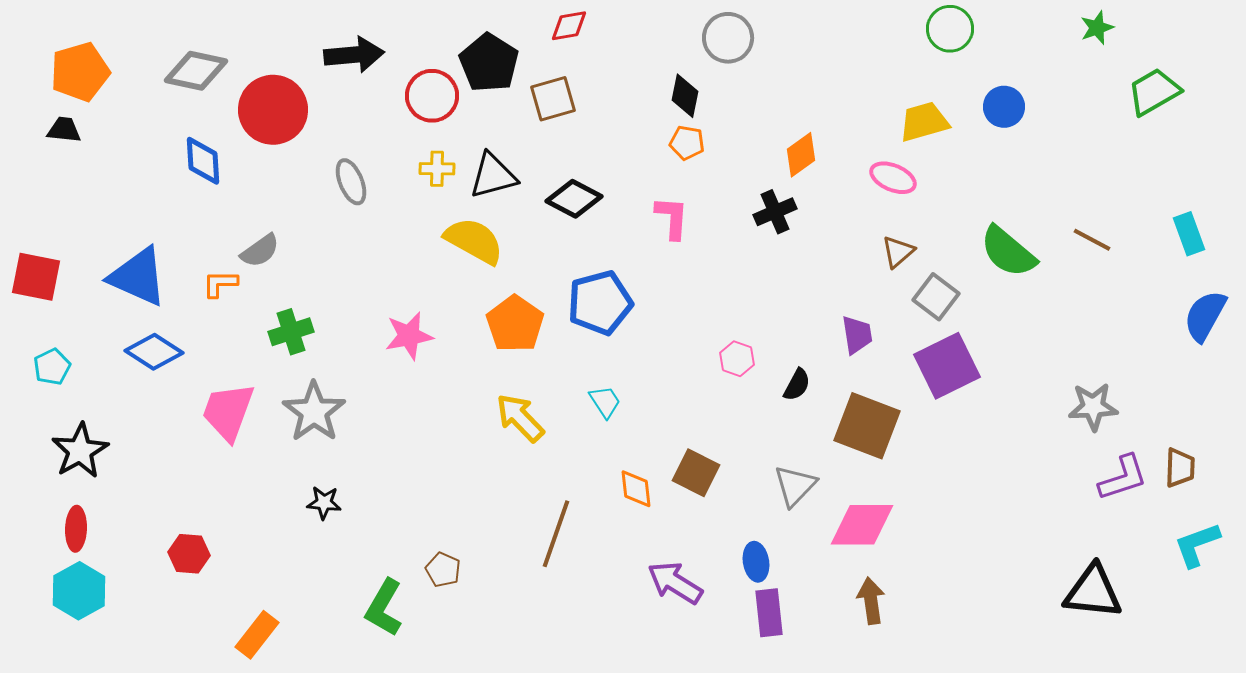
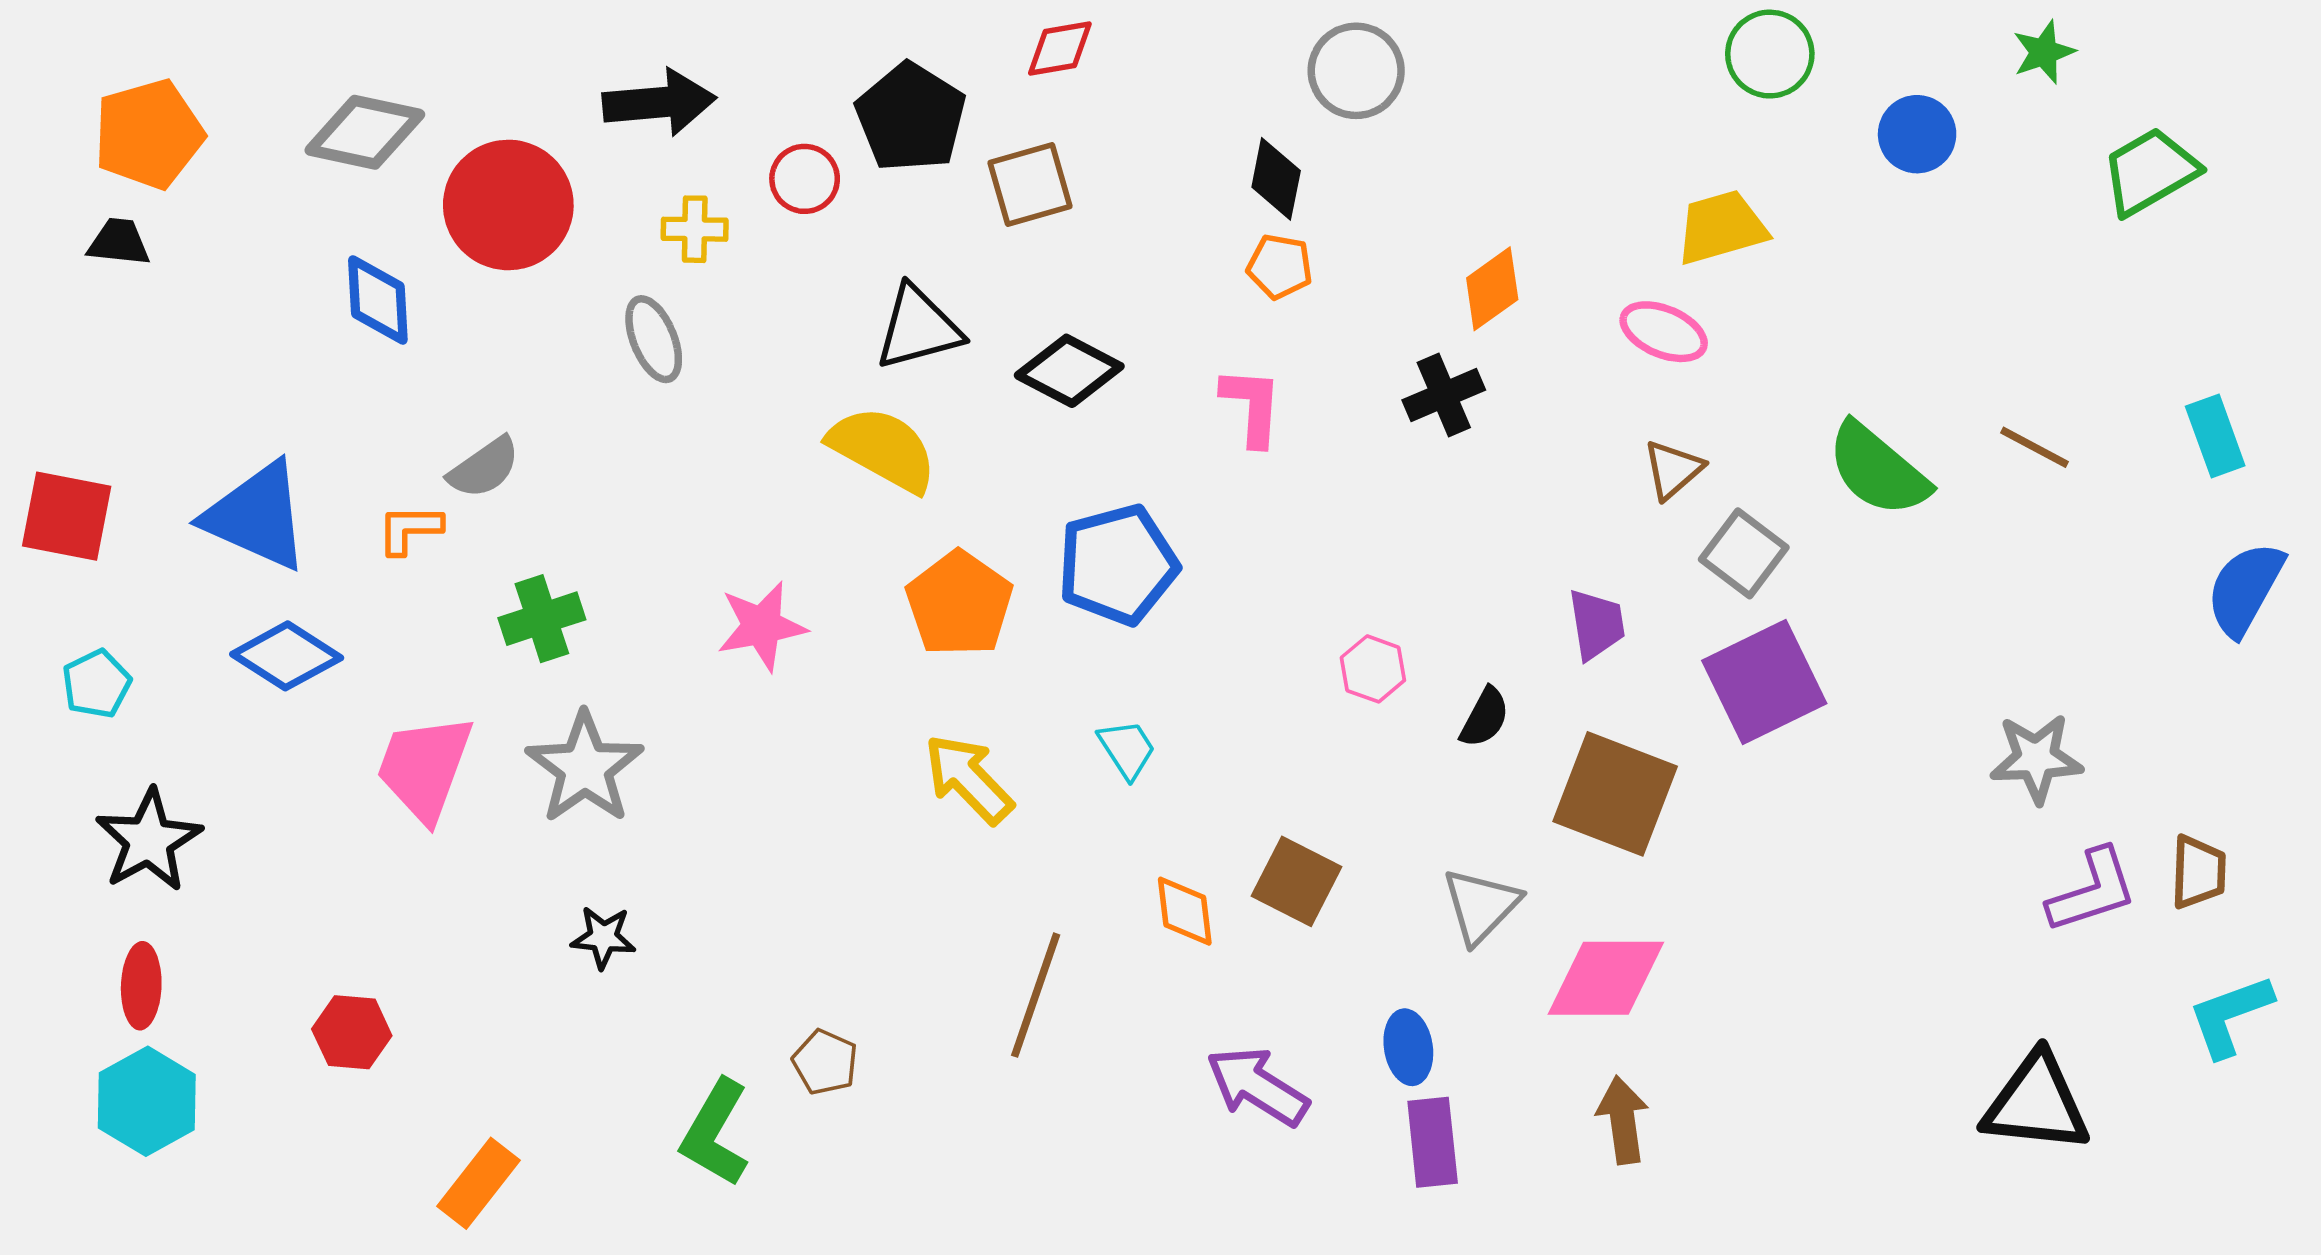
red circle: (432, 96) -> (805, 179), size x0.7
blue circle: (1004, 107) -> (1917, 134), moved
yellow cross: (437, 169) -> (695, 229), moved

